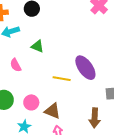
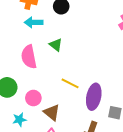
pink semicircle: (16, 65) -> (29, 57), size x1.6
purple ellipse: (85, 68) -> (94, 97), moved, turned 30

